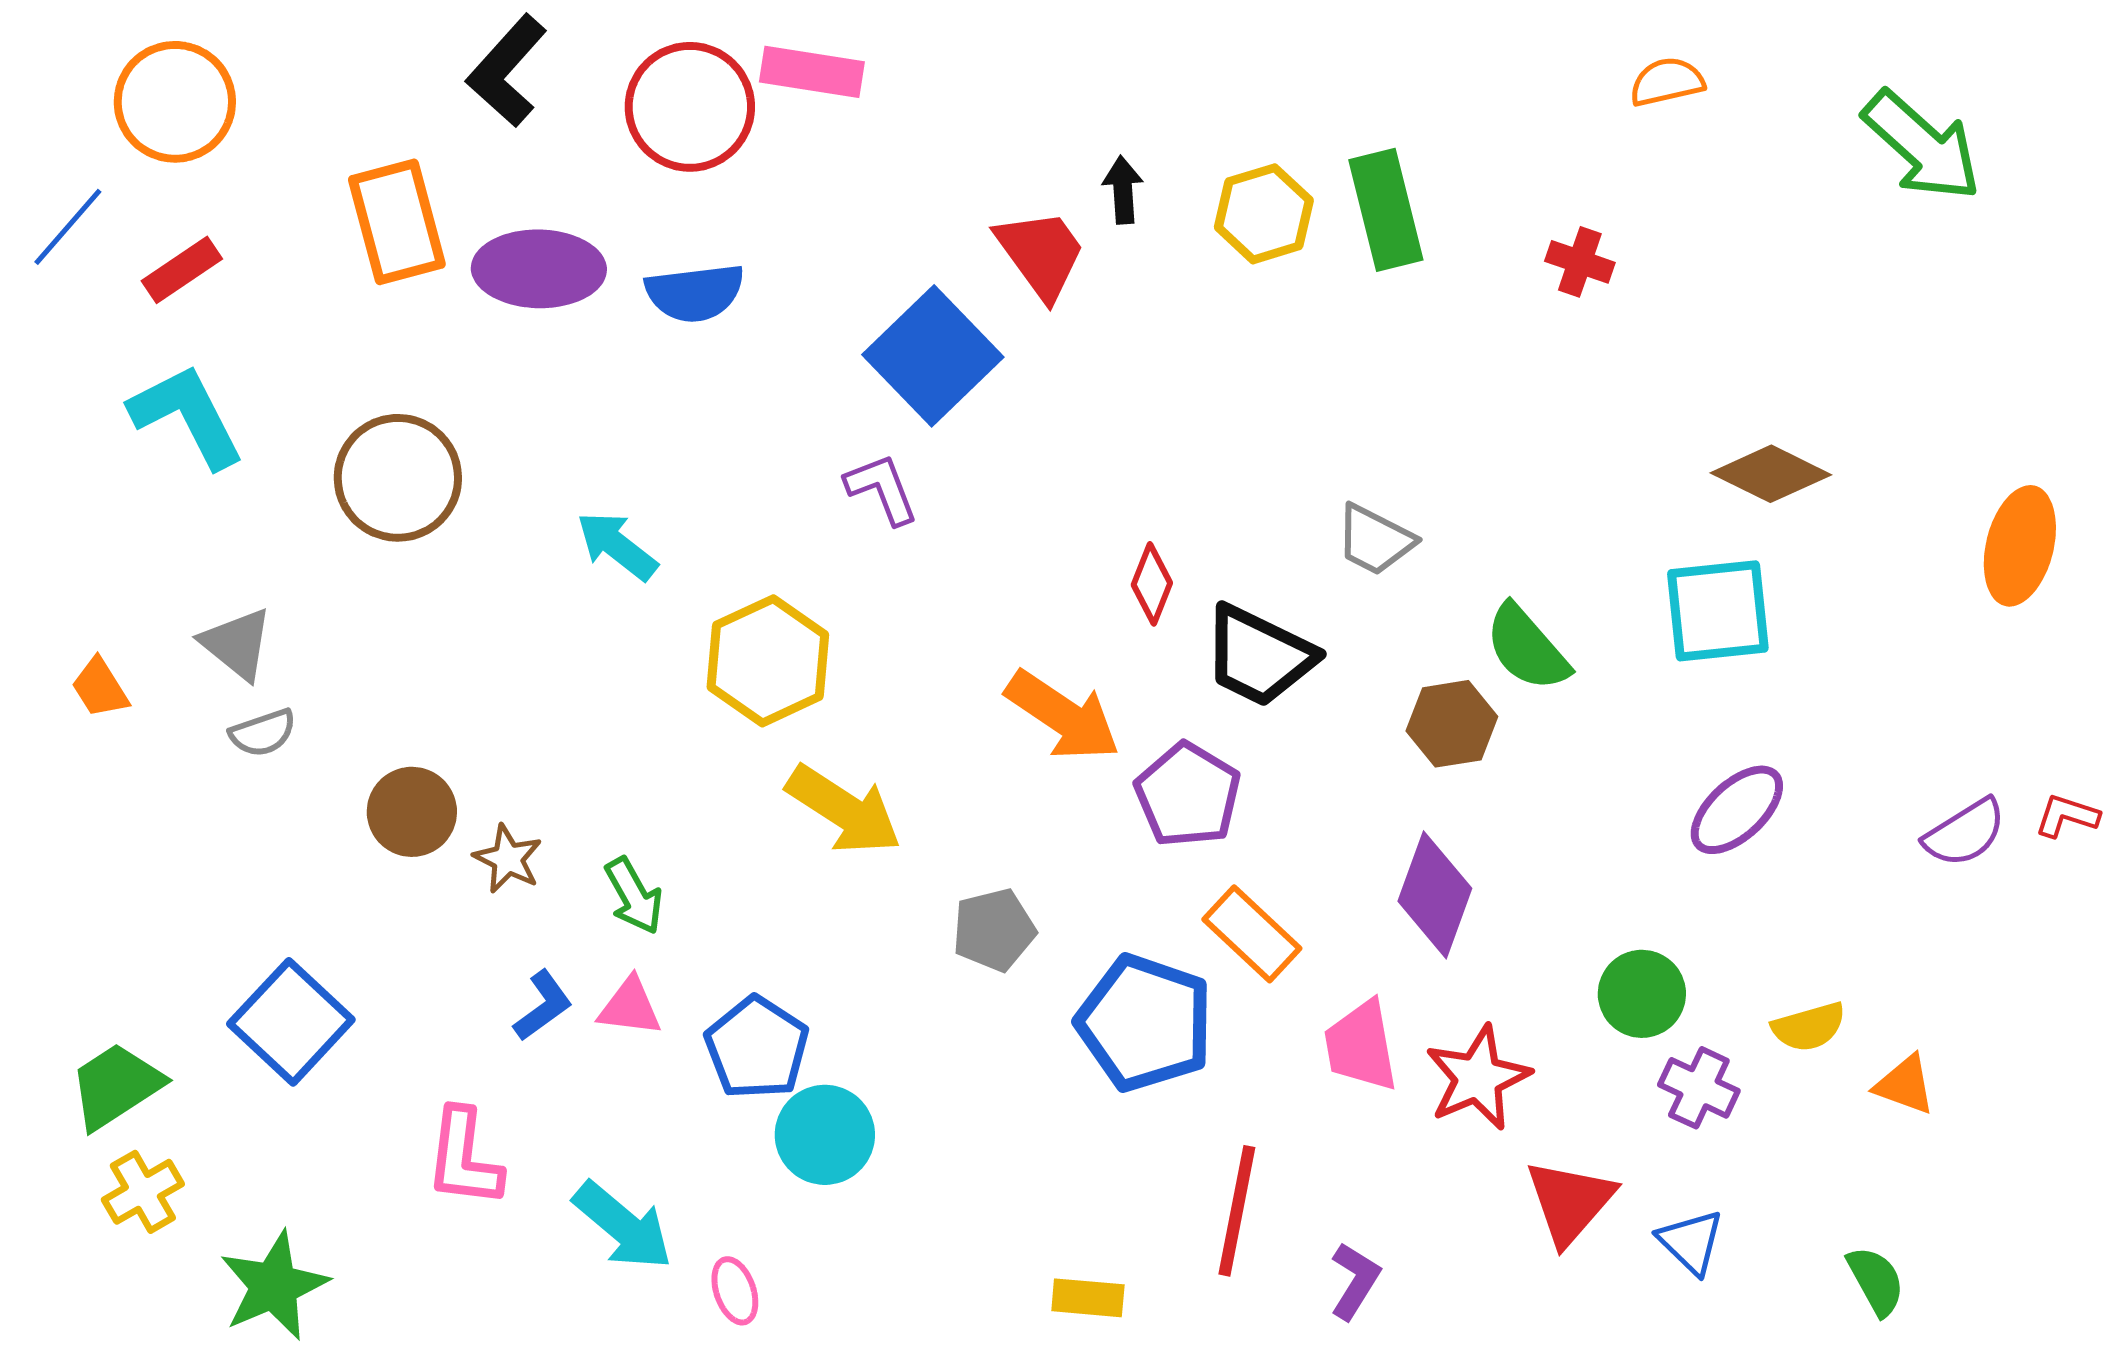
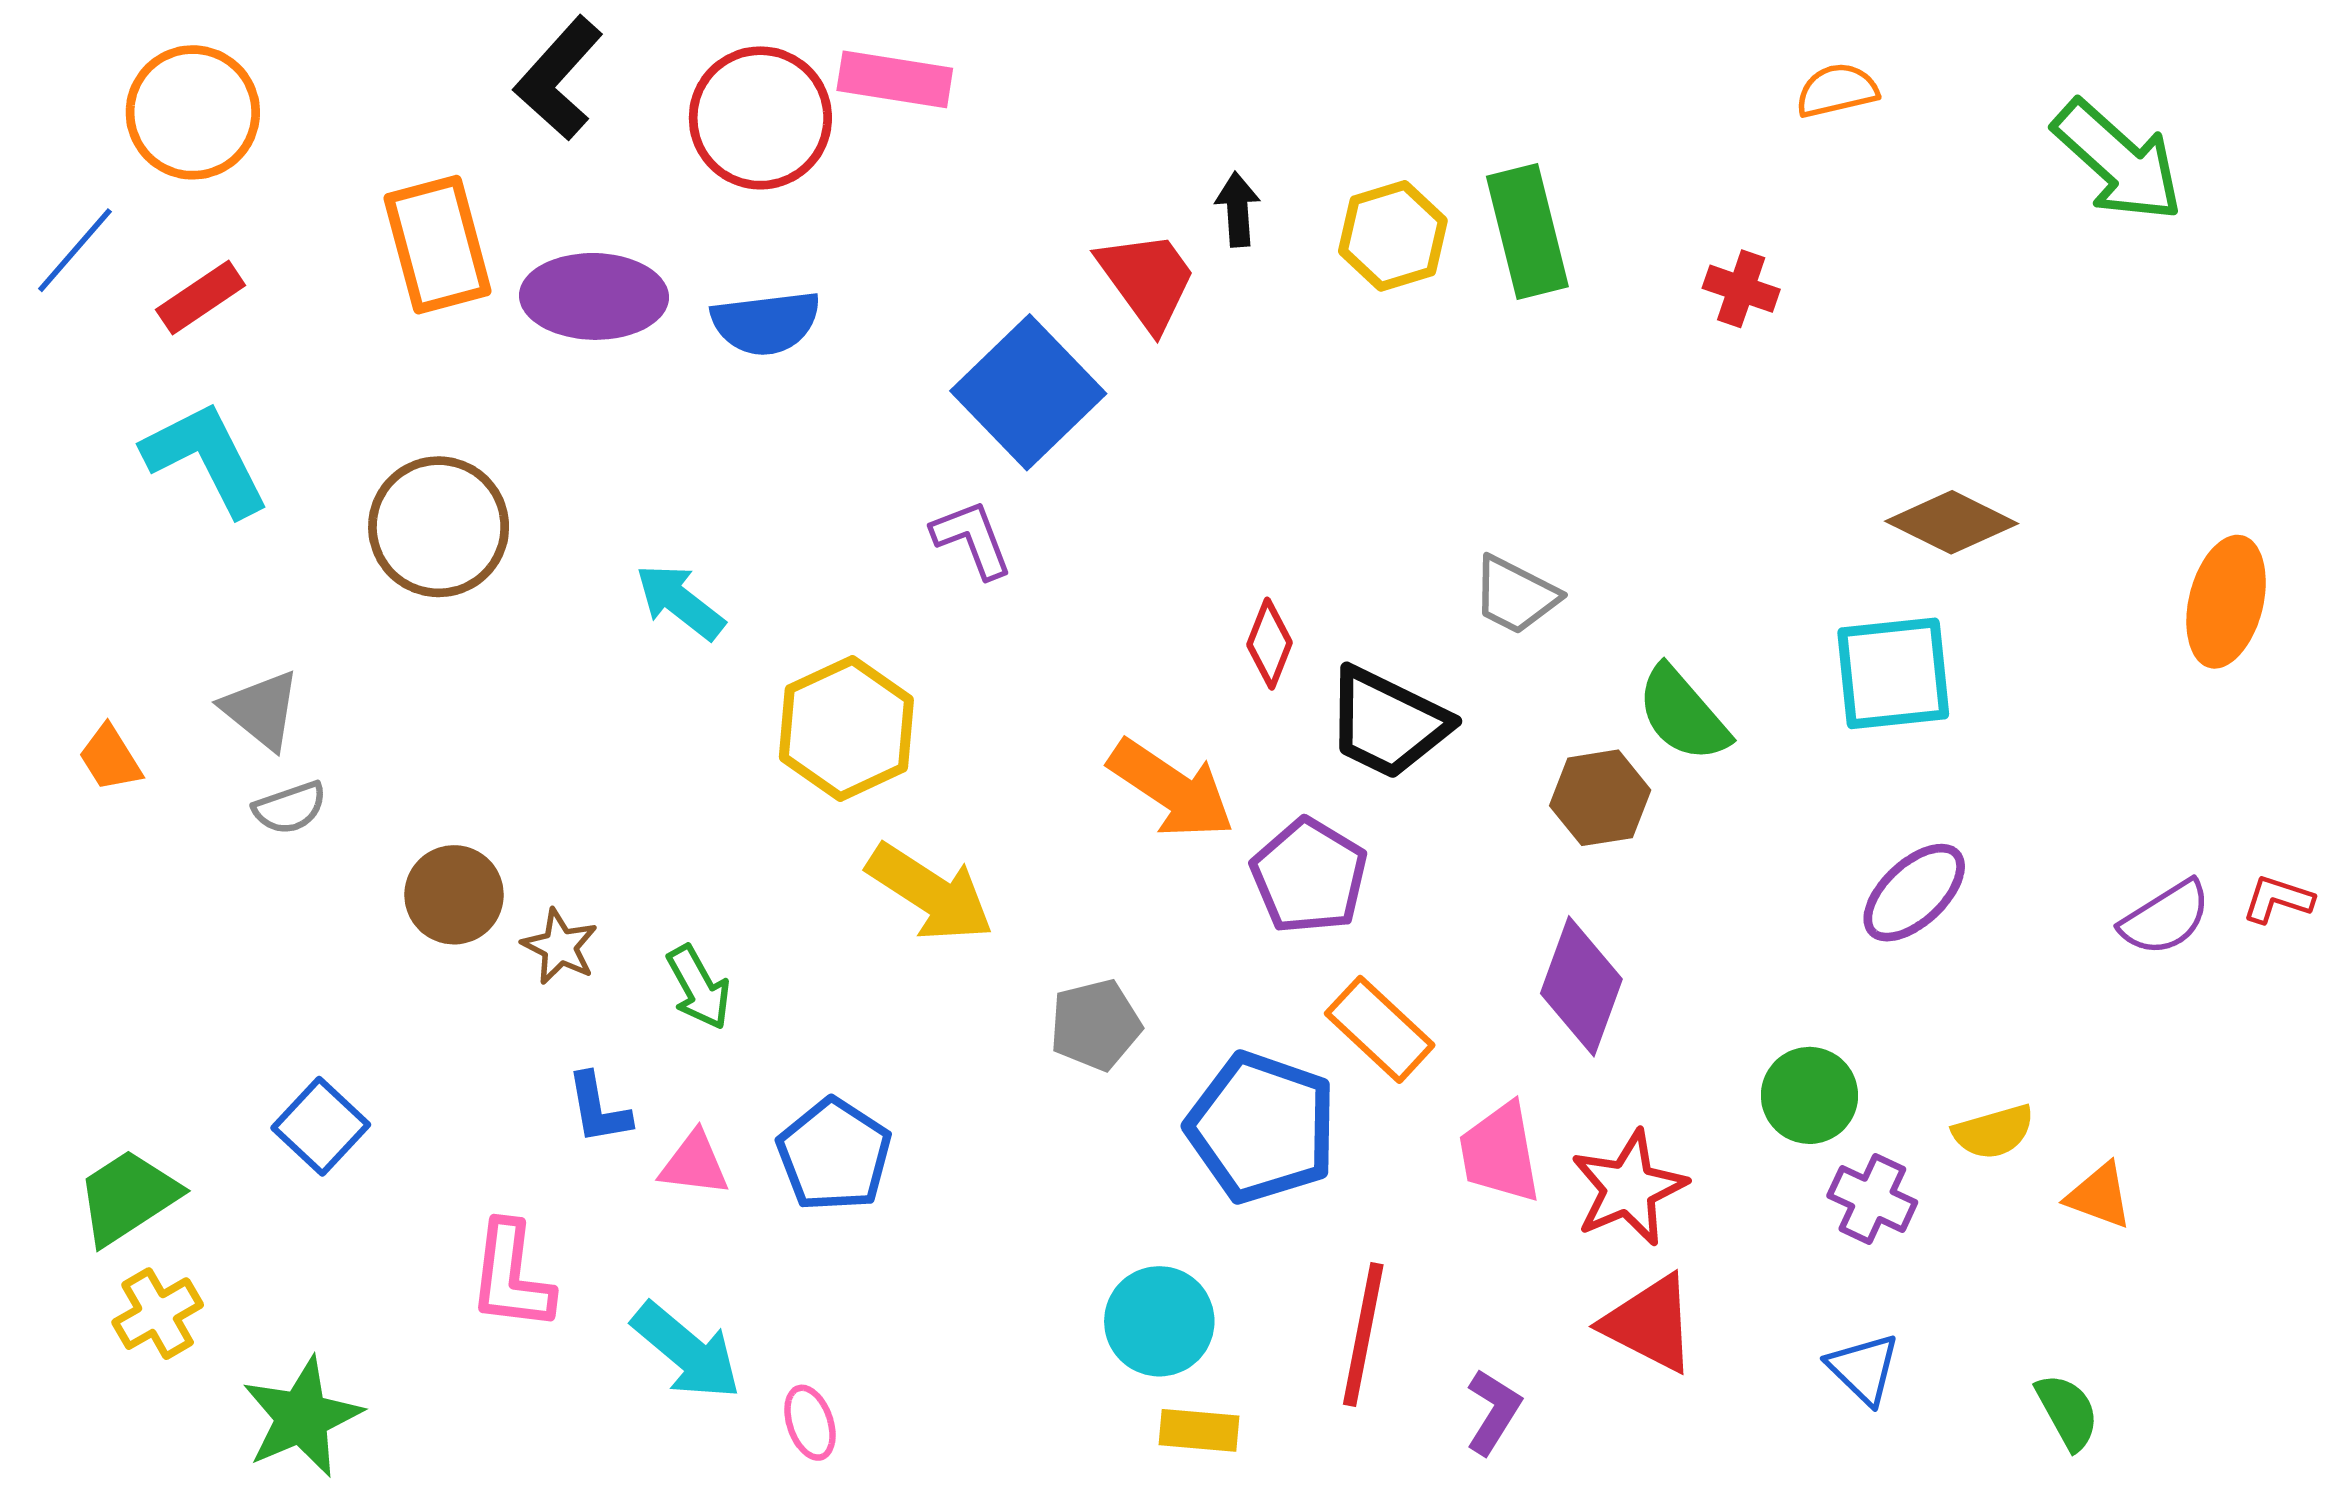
blue L-shape: (543, 1006) -> (598, 1109), turned 116
pink triangle: (630, 1007) -> (694, 1164), moved
blue square: (291, 1022) -> (321, 1126), size x0.7
cyan circle: (825, 1135) -> (1159, 1321), moved
red triangle: (1570, 1202) -> (1650, 1324), moved, turned -44

